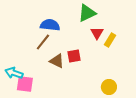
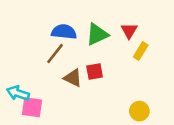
green triangle: (87, 13) -> (97, 34), moved
red triangle: (97, 33) -> (129, 31), moved

